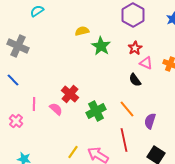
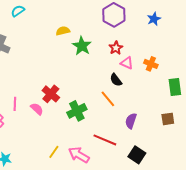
orange line: (127, 109) -> (108, 99), moved
red line: (124, 140) -> (105, 140), turned -55

